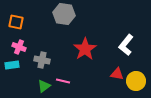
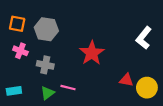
gray hexagon: (64, 14) -> (46, 29), moved
white L-shape: (126, 45) -> (144, 38), moved
cyan rectangle: (12, 65) -> (14, 91), moved

